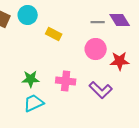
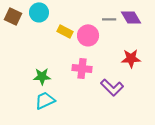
pink circle: (96, 49) -> (88, 35), moved
pink cross: (66, 81) -> (82, 68), moved

